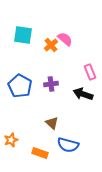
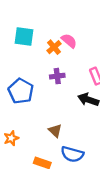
purple cross: (51, 84) -> (57, 76), moved
orange star: (11, 140) -> (11, 138), moved

